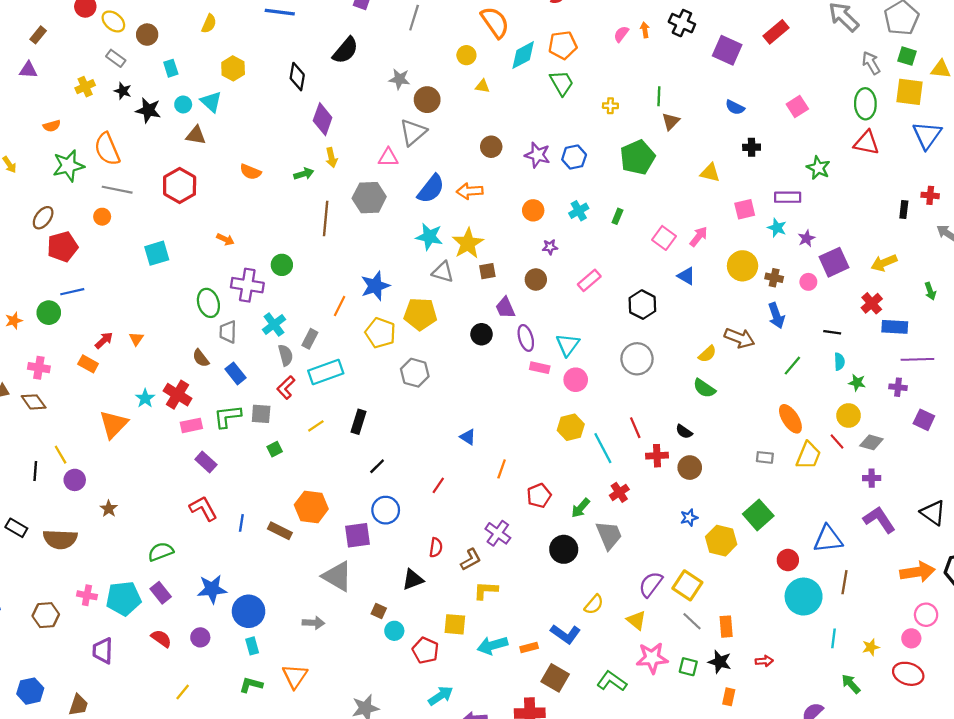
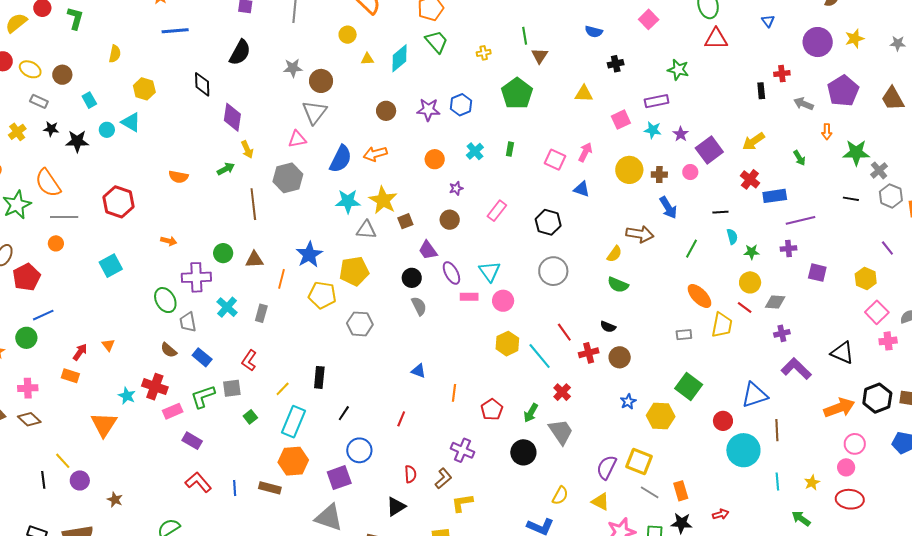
cyan diamond: (523, 55) -> (400, 58), moved
brown triangle: (196, 135) -> (254, 260), moved
blue triangle: (927, 135) -> (768, 21), size x0.5
gray semicircle: (286, 355) -> (419, 306), moved
cyan rectangle: (326, 372) -> (293, 422), moved, turned -36

